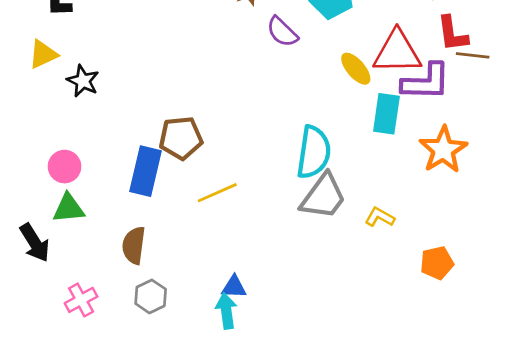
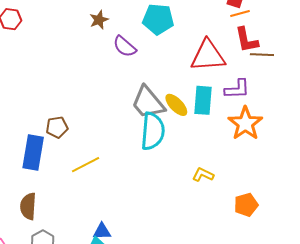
yellow ellipse: (356, 69) -> (176, 105), moved
purple L-shape: (426, 82) -> (237, 89), moved, size x0.7
brown pentagon: (181, 138) -> (57, 127), size x0.7
gray trapezoid: (323, 196) -> (148, 103), moved, turned 108

